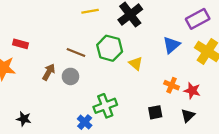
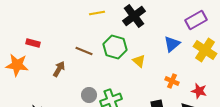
gray circle: (70, 76) -> (89, 95), moved
red star: (192, 91) -> (199, 91), moved

